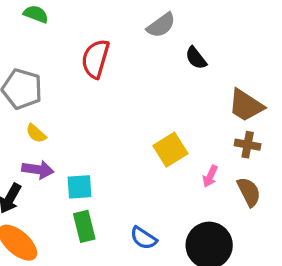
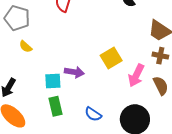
purple arrow: (38, 170) -> (74, 72), moved
pink arrow: (210, 176) -> (136, 75), size x1.6

